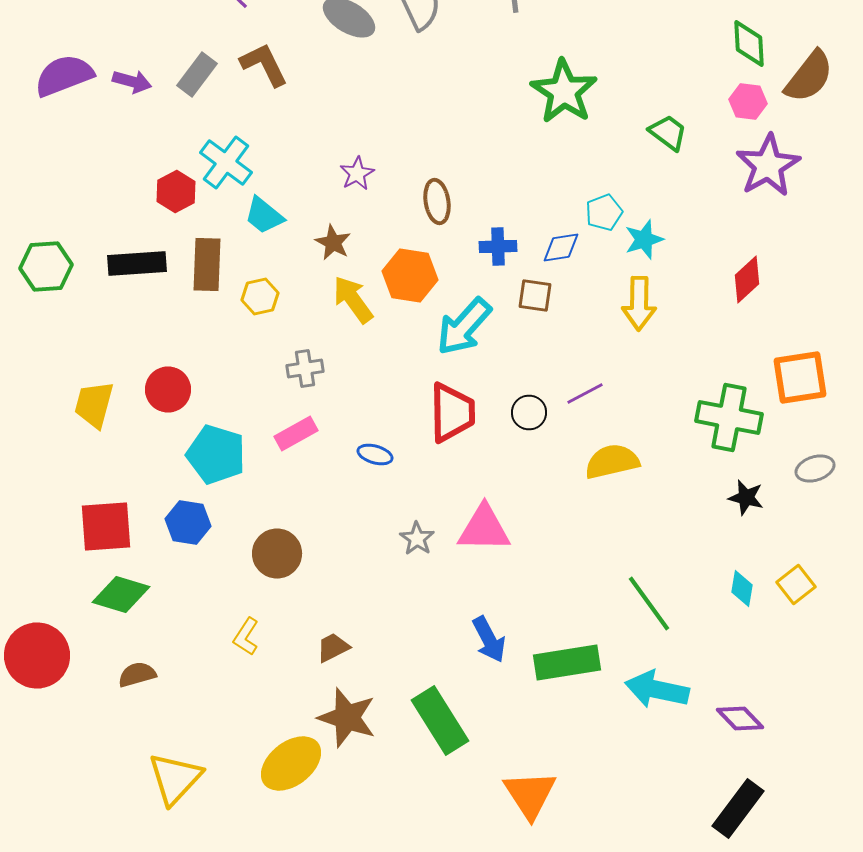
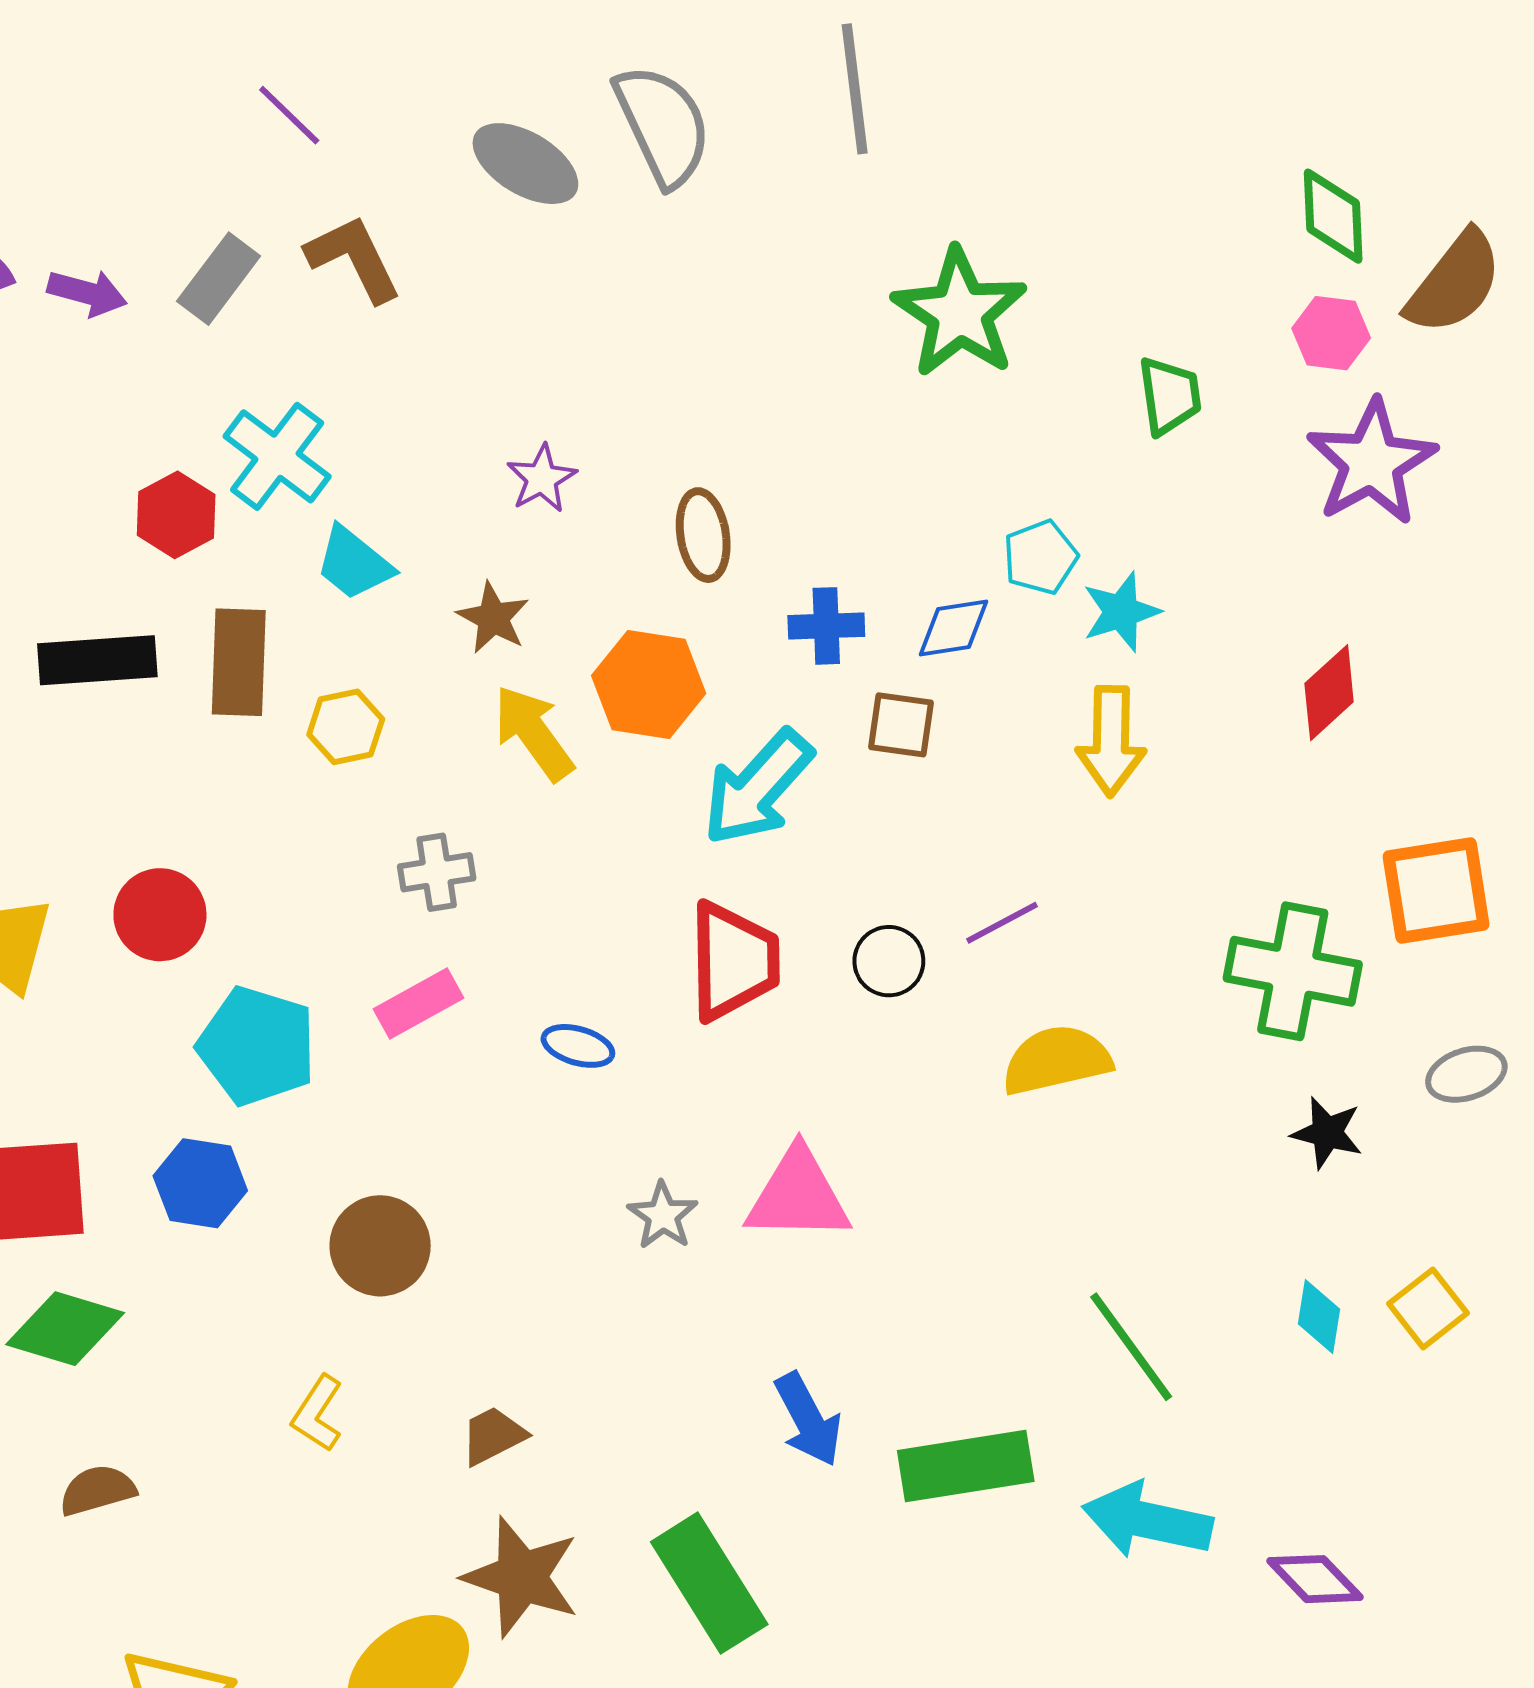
green trapezoid: (668, 132) -> (1170, 396), turned 45

